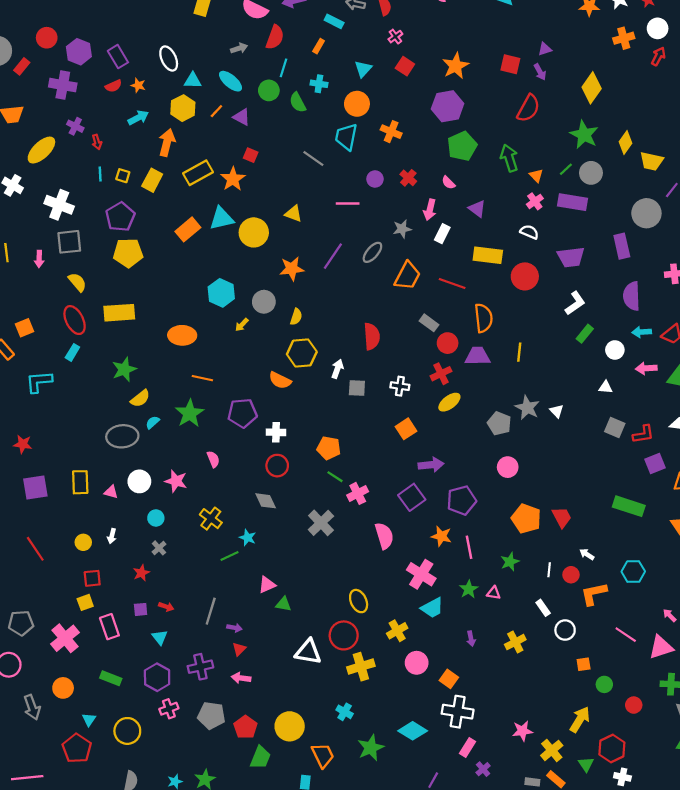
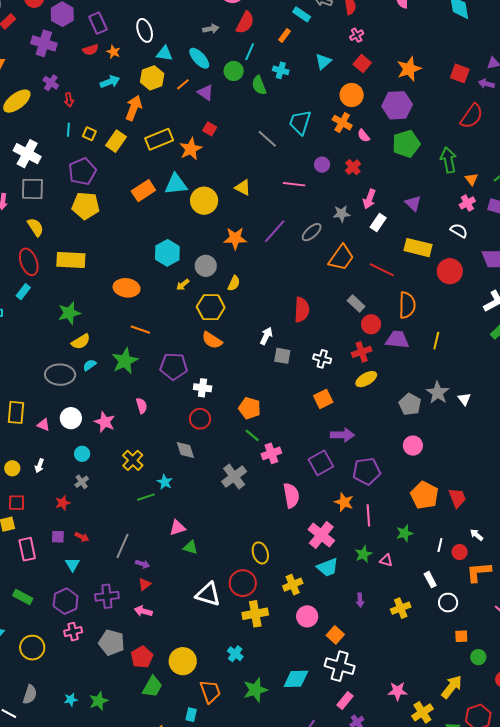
purple arrow: (540, 72) -> (486, 84), turned 126
orange circle: (357, 104) -> (352, 95), moved
pink semicircle: (448, 183) -> (364, 136), moved
yellow hexagon: (302, 353) -> (211, 307), moved
cyan diamond: (413, 731) -> (296, 679), turned -40

